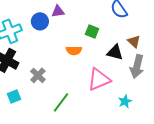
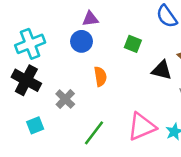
blue circle: (40, 21) -> (81, 41), moved
orange semicircle: (74, 50) -> (100, 76), moved, turned -98
pink triangle: (99, 79) -> (142, 127), moved

